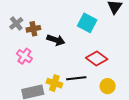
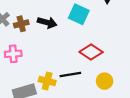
black arrow: (56, 40) -> (47, 23), moved
pink cross: (24, 56) -> (13, 54), turned -35

